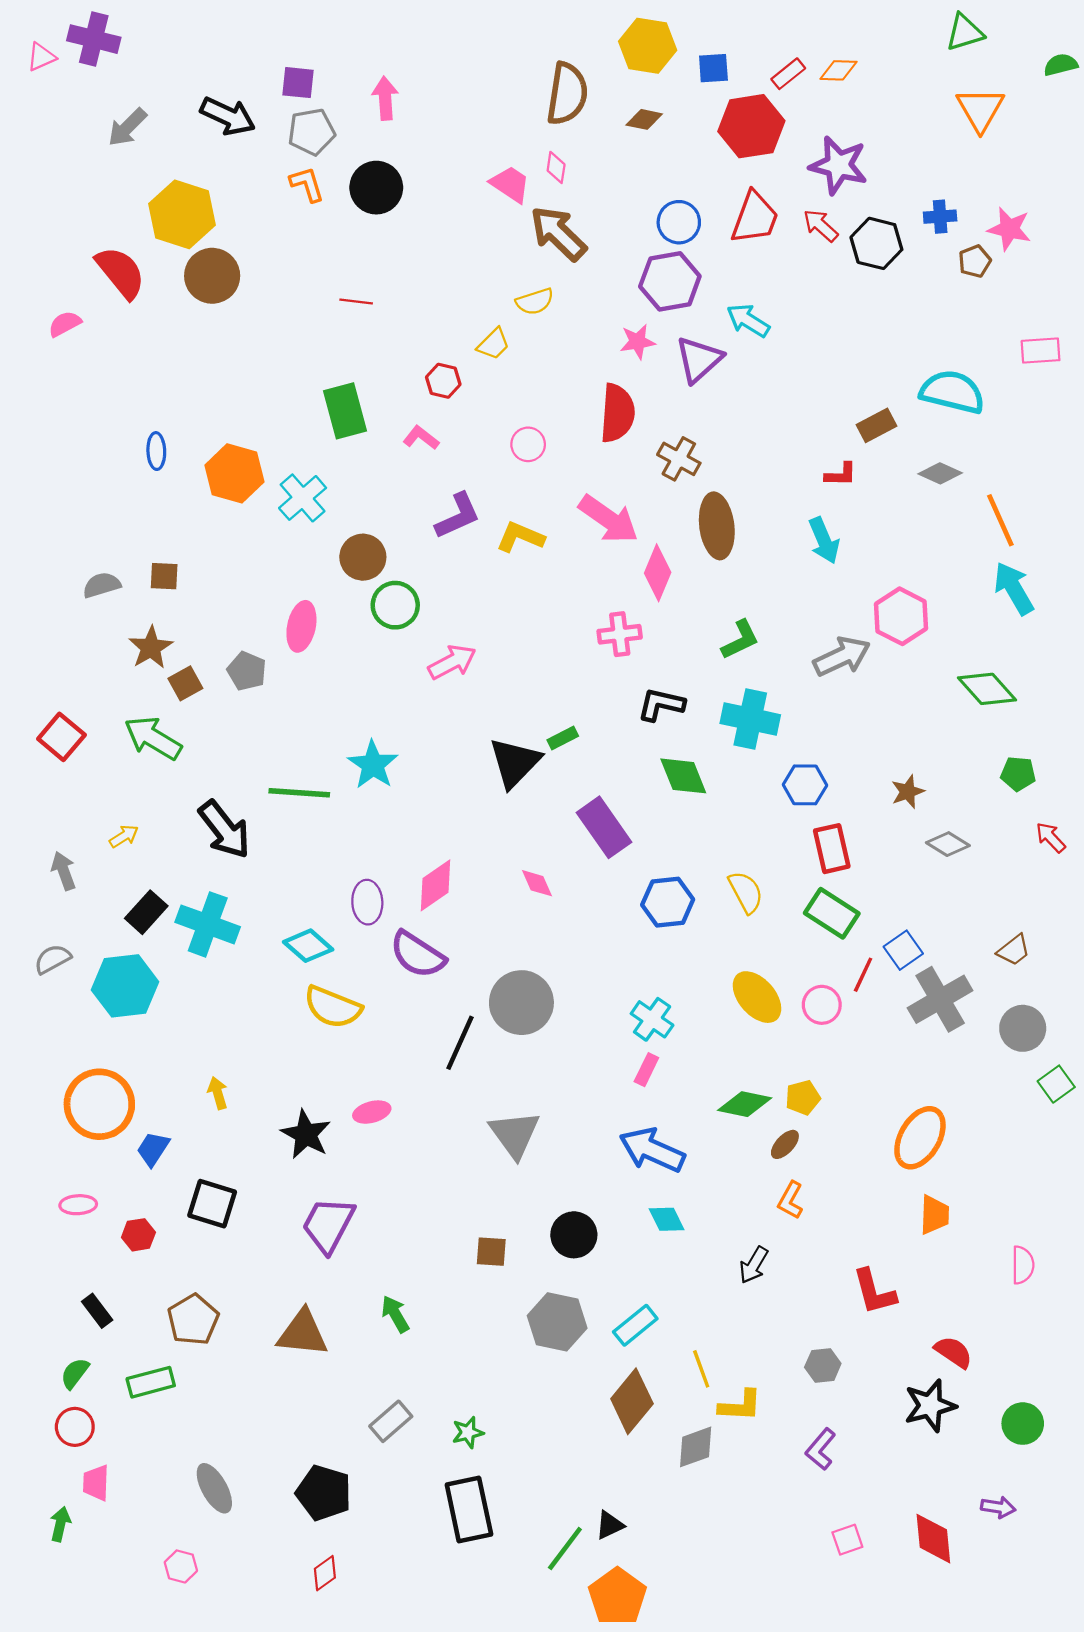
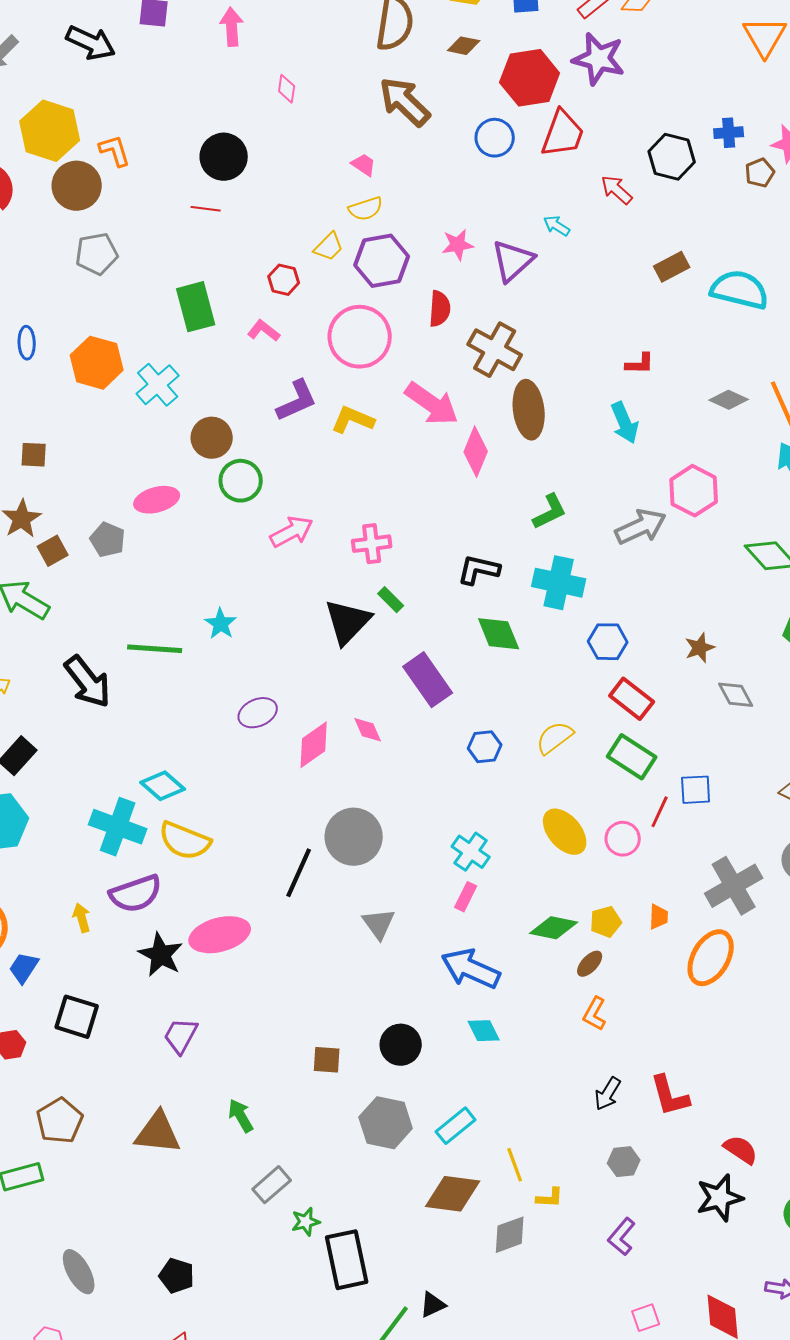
red hexagon: (751, 126) -> (530, 78), moved
gray pentagon: (311, 132) -> (97, 254), moved
purple star: (838, 165) -> (599, 59), moved
pink diamond: (556, 167) -> (287, 89), moved
orange L-shape: (307, 184) -> (115, 151), moved
pink trapezoid: (510, 184) -> (364, 165), moved, size x0.7
black circle: (376, 188) -> (224, 157), moved
red arrow: (821, 226) -> (617, 190), moved
brown arrow: (558, 233) -> (405, 102), moved
purple hexagon: (670, 281) -> (382, 261), moved
cyan arrow: (748, 320) -> (557, 226), size x0.7
red semicircle: (617, 413) -> (440, 309), size x0.7
brown rectangle: (876, 425) -> (672, 267), moved
pink circle: (528, 444) -> (360, 337), size x2.0
brown cross: (679, 459) -> (495, 350), size x1.4
gray diamond: (940, 473) -> (729, 400), moved
pink ellipse: (301, 626) -> (157, 500), turned 63
pink cross: (620, 634) -> (372, 544), moved
green rectangle: (563, 738) -> (391, 600), turned 72
cyan star: (373, 765) -> (221, 624), size x0.7
gray diamond: (948, 844) -> (736, 695), turned 30
red rectangle: (832, 849) -> (632, 699), turned -39
pink diamond: (435, 885) -> (314, 745), moved
yellow semicircle: (746, 892) -> (555, 738), turned -99
purple ellipse: (367, 902) -> (258, 713), moved, turned 69
blue hexagon: (668, 902) -> (485, 747), size x0.7
cyan cross: (208, 924) -> (118, 827), moved
blue square: (903, 950) -> (696, 790), turned 32
purple semicircle: (418, 955) -> (136, 894), moved, turned -52
gray cross: (940, 999) -> (734, 886), moved
pink ellipse: (372, 1112) -> (220, 935), size x1.8
gray triangle: (515, 1134) -> (379, 924), moved, size x0.7
orange trapezoid: (935, 1215) -> (659, 917), moved, size x0.7
purple trapezoid: (328, 1225) -> (181, 1036), size x0.7
black arrow: (754, 1265) -> (608, 1094), moved
brown diamond: (632, 1401) -> (453, 1194), turned 58
yellow L-shape: (740, 1406) -> (550, 1198), size x0.7
gray rectangle: (391, 1421) -> (272, 1185), moved
black pentagon: (324, 1493) -> (177, 1276), size x0.7
black rectangle: (469, 1510) -> (347, 1260), moved

